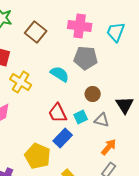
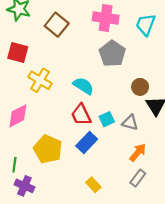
gray pentagon: (86, 58) -> (112, 54), turned 30
cyan semicircle: (60, 74) -> (83, 86), moved
brown circle: (93, 94) -> (140, 87), moved
yellow pentagon: (38, 156) -> (48, 149), moved

